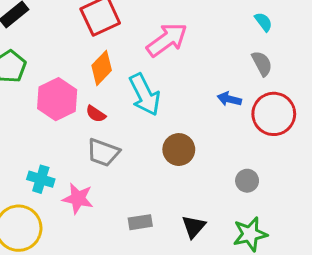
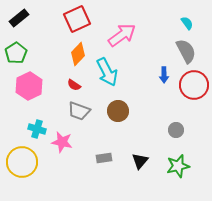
gray semicircle: (262, 63) -> (186, 51), size x1.4
pink hexagon: (57, 99) -> (29, 86), moved
blue arrow: (229, 99) -> (164, 75), turned -105
brown circle: (179, 150) -> (118, 111), moved

